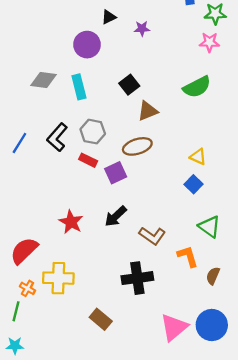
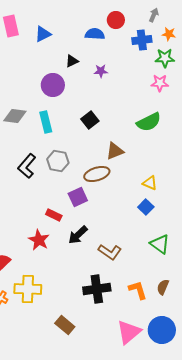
brown triangle: (148, 111) -> (115, 151), moved
red rectangle: (88, 160) -> (54, 215), moved
orange L-shape: (188, 256) -> (138, 290), moved

